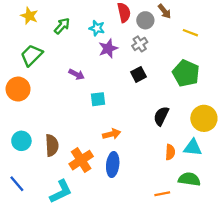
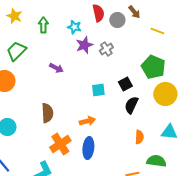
green arrow: (62, 26) -> (43, 25), turned -42
gray cross: (140, 44) -> (106, 49), moved
black square: (139, 74) -> (125, 84), moved
cyan square: (98, 99) -> (98, 90), moved
yellow circle: (204, 118) -> (165, 94), moved
brown semicircle: (52, 145) -> (47, 113), moved
cyan triangle: (193, 148) -> (169, 132), moved

